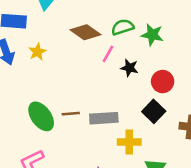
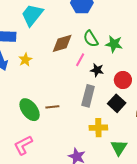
green semicircle: (123, 27) -> (91, 39), turned -102
brown diamond: (86, 32) -> (62, 43), turned -50
gray rectangle: (104, 118) -> (88, 96), moved, turned -70

